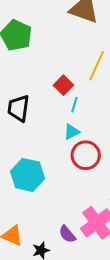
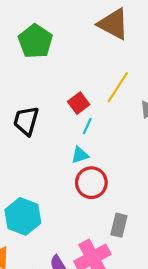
cyan hexagon: (28, 175) -> (23, 216), moved

